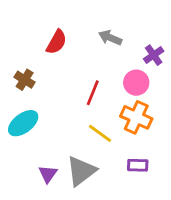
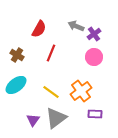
purple cross: (154, 55) -> (94, 34), moved
red line: (93, 93) -> (51, 53), moved
orange cross: (136, 117) -> (81, 91), moved, turned 30
yellow line: (100, 133) -> (51, 92), moved

